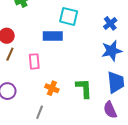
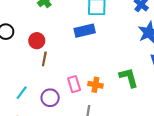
pink rectangle: (34, 61) -> (74, 84), moved

